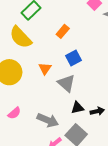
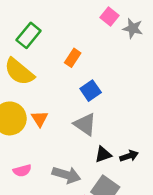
orange triangle: (45, 69) -> (40, 119), moved
pink semicircle: (14, 113) -> (22, 171), turned 32

